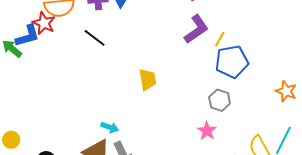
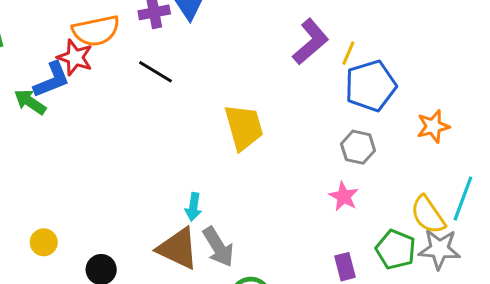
yellow trapezoid: (148, 79) -> (244, 127), size x1.4
orange star: (286, 91) -> (433, 126), moved, turned -30
cyan arrow: (110, 127) -> (193, 207), turned 84

